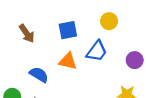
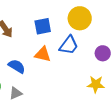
yellow circle: (109, 21) -> (80, 18), size x1.5

